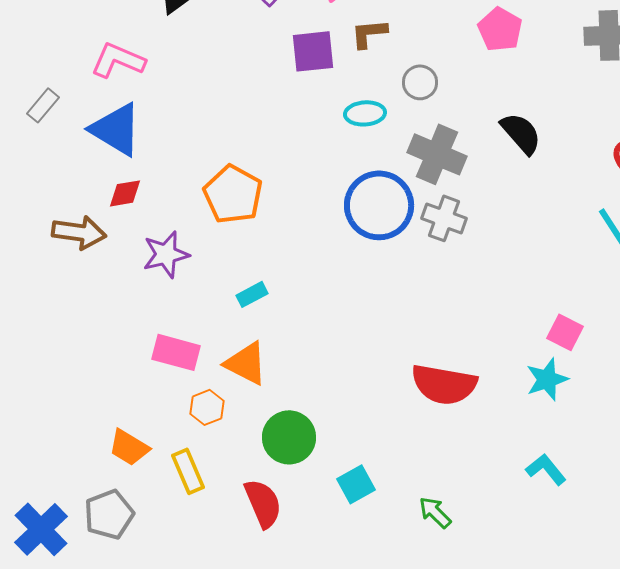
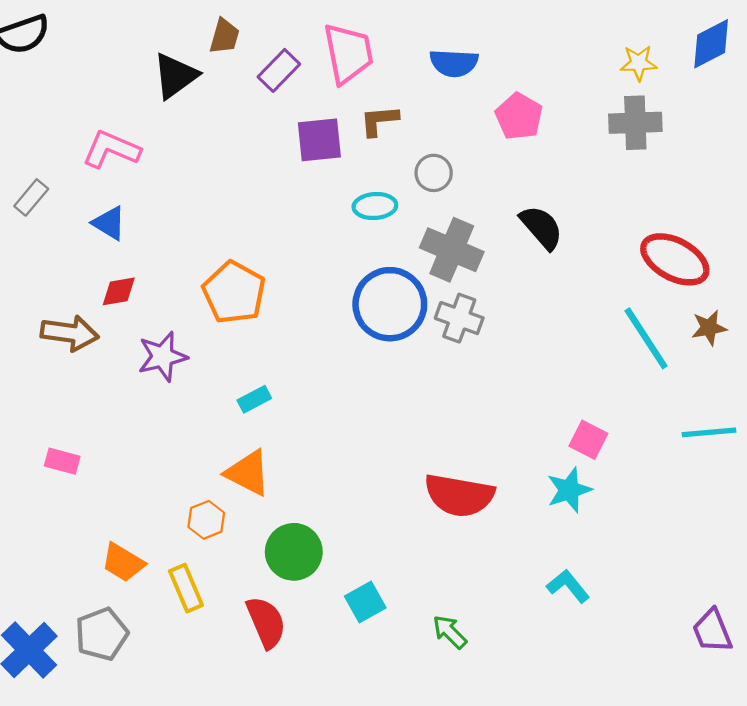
blue triangle: (116, 129) -> (109, 223), size x0.6
pink rectangle: (176, 352) -> (62, 461), moved, size x0.7

